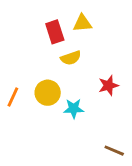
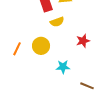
cyan star: (74, 109) -> (63, 67), moved

